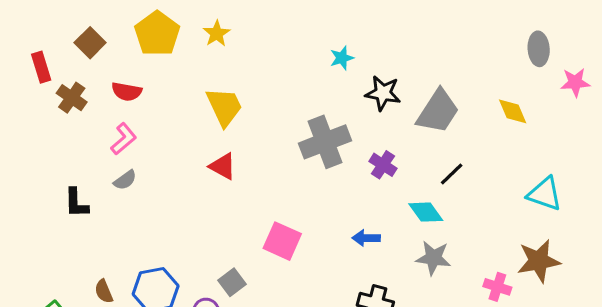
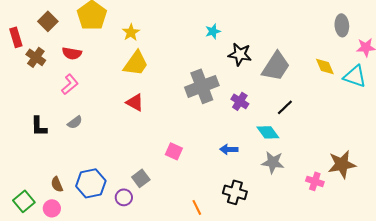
yellow star: (217, 34) -> (131, 32), moved
yellow trapezoid: (224, 107) -> (136, 63), turned 60
gray semicircle: (125, 180) -> (75, 122), moved
cyan triangle: (545, 194) -> (355, 76), moved
pink square: (282, 241) -> (174, 151), size x0.7

